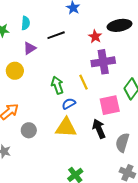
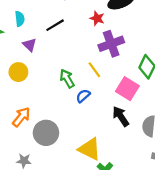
purple triangle: (30, 48) -> (29, 45), turned -32
pink square: (110, 105) -> (127, 89), turned -35
yellow triangle: (66, 128) -> (90, 149), moved, turned 35
gray circle: (29, 130) -> (46, 133), size x1.5

